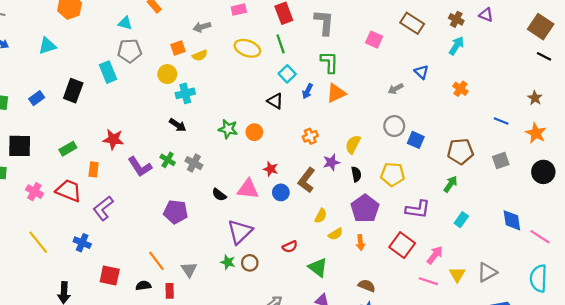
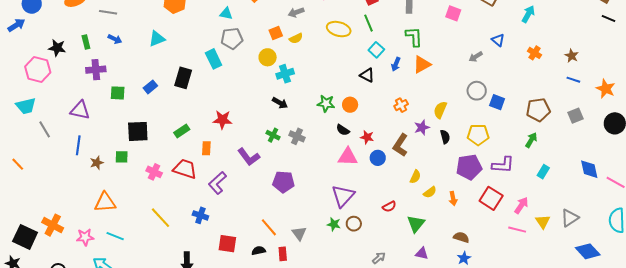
brown star: (535, 98) -> (572, 56), moved
purple L-shape: (140, 167) -> (249, 157), moved
black semicircle: (219, 195) -> (343, 130), moved
purple pentagon: (365, 209) -> (469, 167), moved, turned 30
green triangle: (318, 267) -> (416, 224), turned 36

